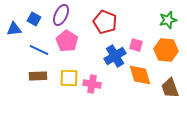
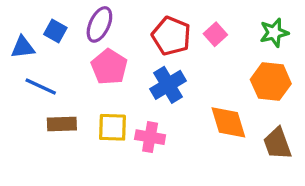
pink square: (136, 45) -> (215, 34), moved, turned 32
blue line: (39, 50) -> (41, 86), moved
blue cross: (115, 56) -> (168, 85), moved

